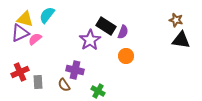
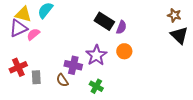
purple star: (90, 40) -> (96, 55), moved
black triangle: (181, 40) -> (179, 35), turned 36

